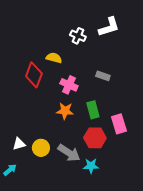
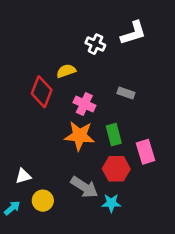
yellow semicircle: (54, 58) -> (66, 71), turned -35
orange star: (65, 111) -> (80, 136), size x1.4
yellow circle: (41, 148) -> (43, 201), moved

